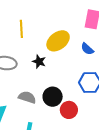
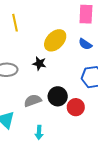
yellow line: (21, 29) -> (15, 23), moved
gray semicircle: (27, 97) -> (33, 101), turned -30

